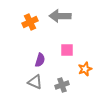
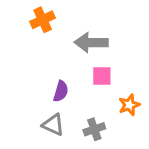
gray arrow: (60, 16) -> (91, 43), moved
orange cross: (30, 22) -> (43, 20), moved

